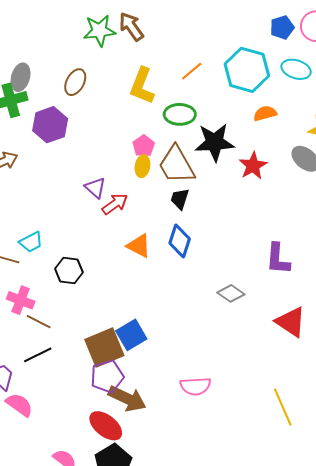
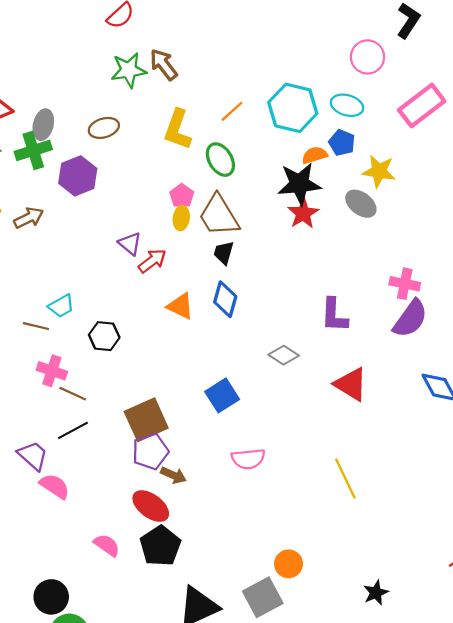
blue pentagon: (282, 27) -> (342, 143), moved, turned -30
brown ellipse: (75, 82) -> (104, 128), turned 48
green ellipse: (180, 114) -> (220, 160), turned 60
black star: (215, 142) -> (299, 184), moved
blue square: (131, 335) -> (222, 395), moved
brown arrow: (127, 399) -> (173, 475), size x0.6

